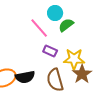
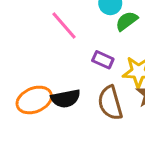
pink line: (39, 28) -> (64, 26), moved

